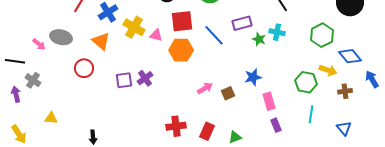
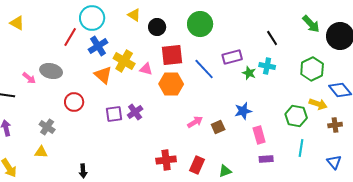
orange triangle: (101, 41) -> (103, 75), moved
gray cross: (33, 80) -> (47, 127), moved
purple rectangle: (276, 125) -> (266, 159), turned -72

